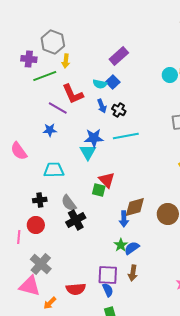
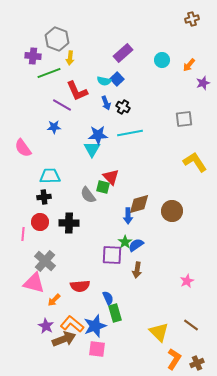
cyan circle: (170, 75) -> (162, 60), moved
cyan trapezoid: (54, 170) -> (50, 176), moved
gray semicircle: (69, 203) -> (88, 195), moved
black cross: (76, 220) -> (69, 223), moved, turned 30
purple square: (108, 275) -> (112, 255), moved
blue semicircle: (108, 290) -> (108, 298), moved

